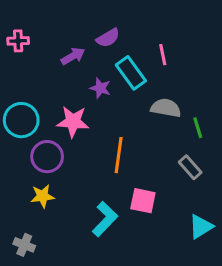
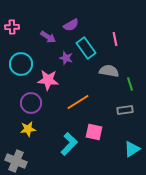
pink line: (163, 55) -> (115, 39), moved
purple arrow: (73, 56) -> (48, 37), turned 63
cyan circle: (21, 120) -> (21, 64), moved
orange line: (119, 155) -> (78, 102), turned 50
gray rectangle: (190, 167) -> (125, 110), turned -56
gray cross: (24, 245) -> (16, 161), size x1.5

